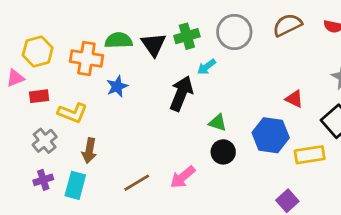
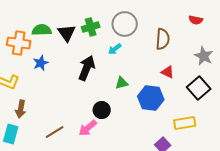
brown semicircle: (287, 25) -> (163, 39), moved, turned 120
cyan arrow: (206, 67) -> (115, 49), moved
green triangle: (218, 123) -> (122, 83), moved, turned -32
black circle: (223, 152) -> (102, 110), moved
yellow rectangle: (310, 155) -> (185, 123), moved

